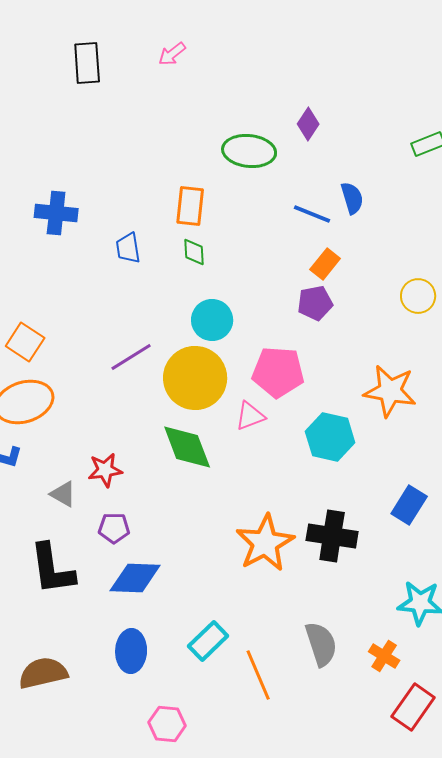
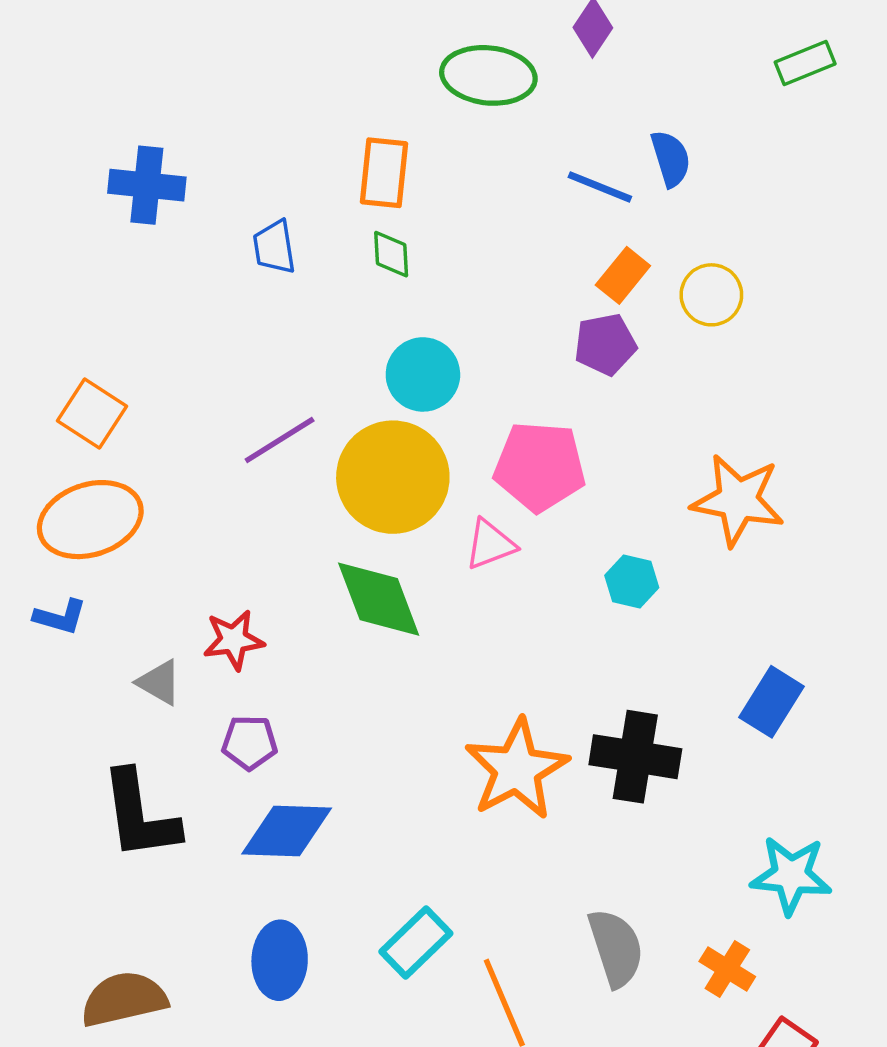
yellow circle: (418, 296) -> (711, 295), moved
cyan hexagon: (330, 437) -> (632, 582), size x0.6

